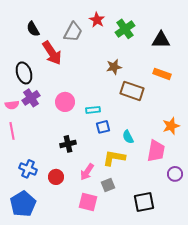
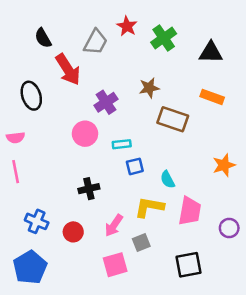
purple cross: (31, 98) -> (106, 102), moved
pink trapezoid: (156, 151) -> (190, 211), moved
pink square: (88, 202) -> (115, 265), turned -30

